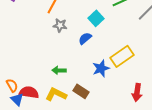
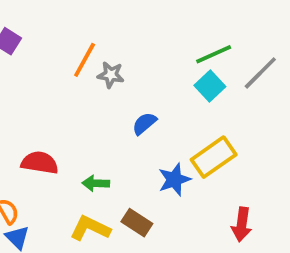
cyan square: (96, 18) -> (210, 86), moved
gray star: (60, 25) -> (111, 75), moved
red semicircle: (29, 92) -> (40, 163), moved

